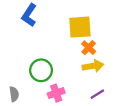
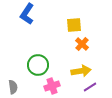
yellow square: (80, 27) -> (74, 25), size x0.7
yellow arrow: (93, 66) -> (81, 71), moved

